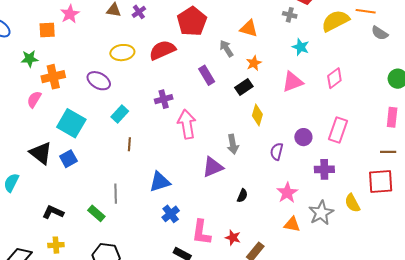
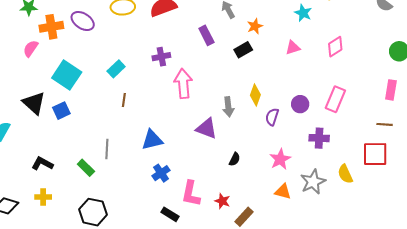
purple ellipse: (99, 81) -> (83, 21), moved
pink triangle: (293, 82) -> (293, 48), size x0.7
yellow diamond: (257, 115) -> (255, 95), moved
purple triangle: (213, 167) -> (207, 129), turned 40

